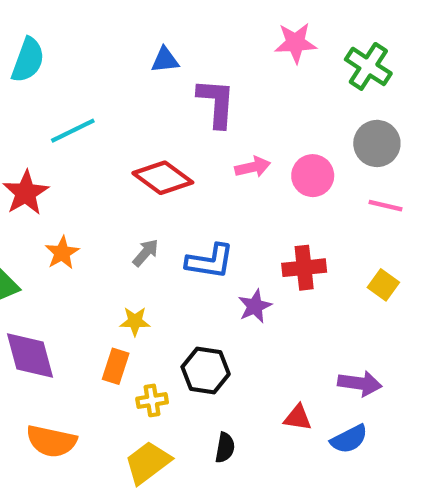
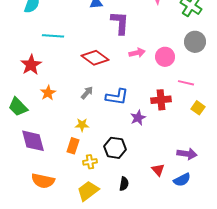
cyan line: (73, 131) -> (53, 36), turned 30
pink line: (385, 206) -> (186, 83), moved
red triangle: (298, 418) -> (158, 170), turned 40

